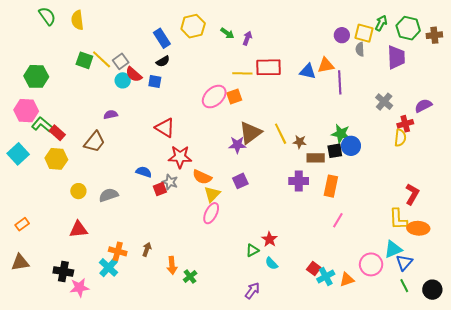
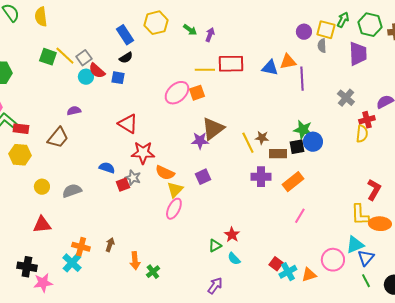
red rectangle: (57, 133) -> (21, 129), turned -35
yellow line: (281, 134) -> (248, 143), moved
orange rectangle: (331, 186) -> (293, 182), turned 40

